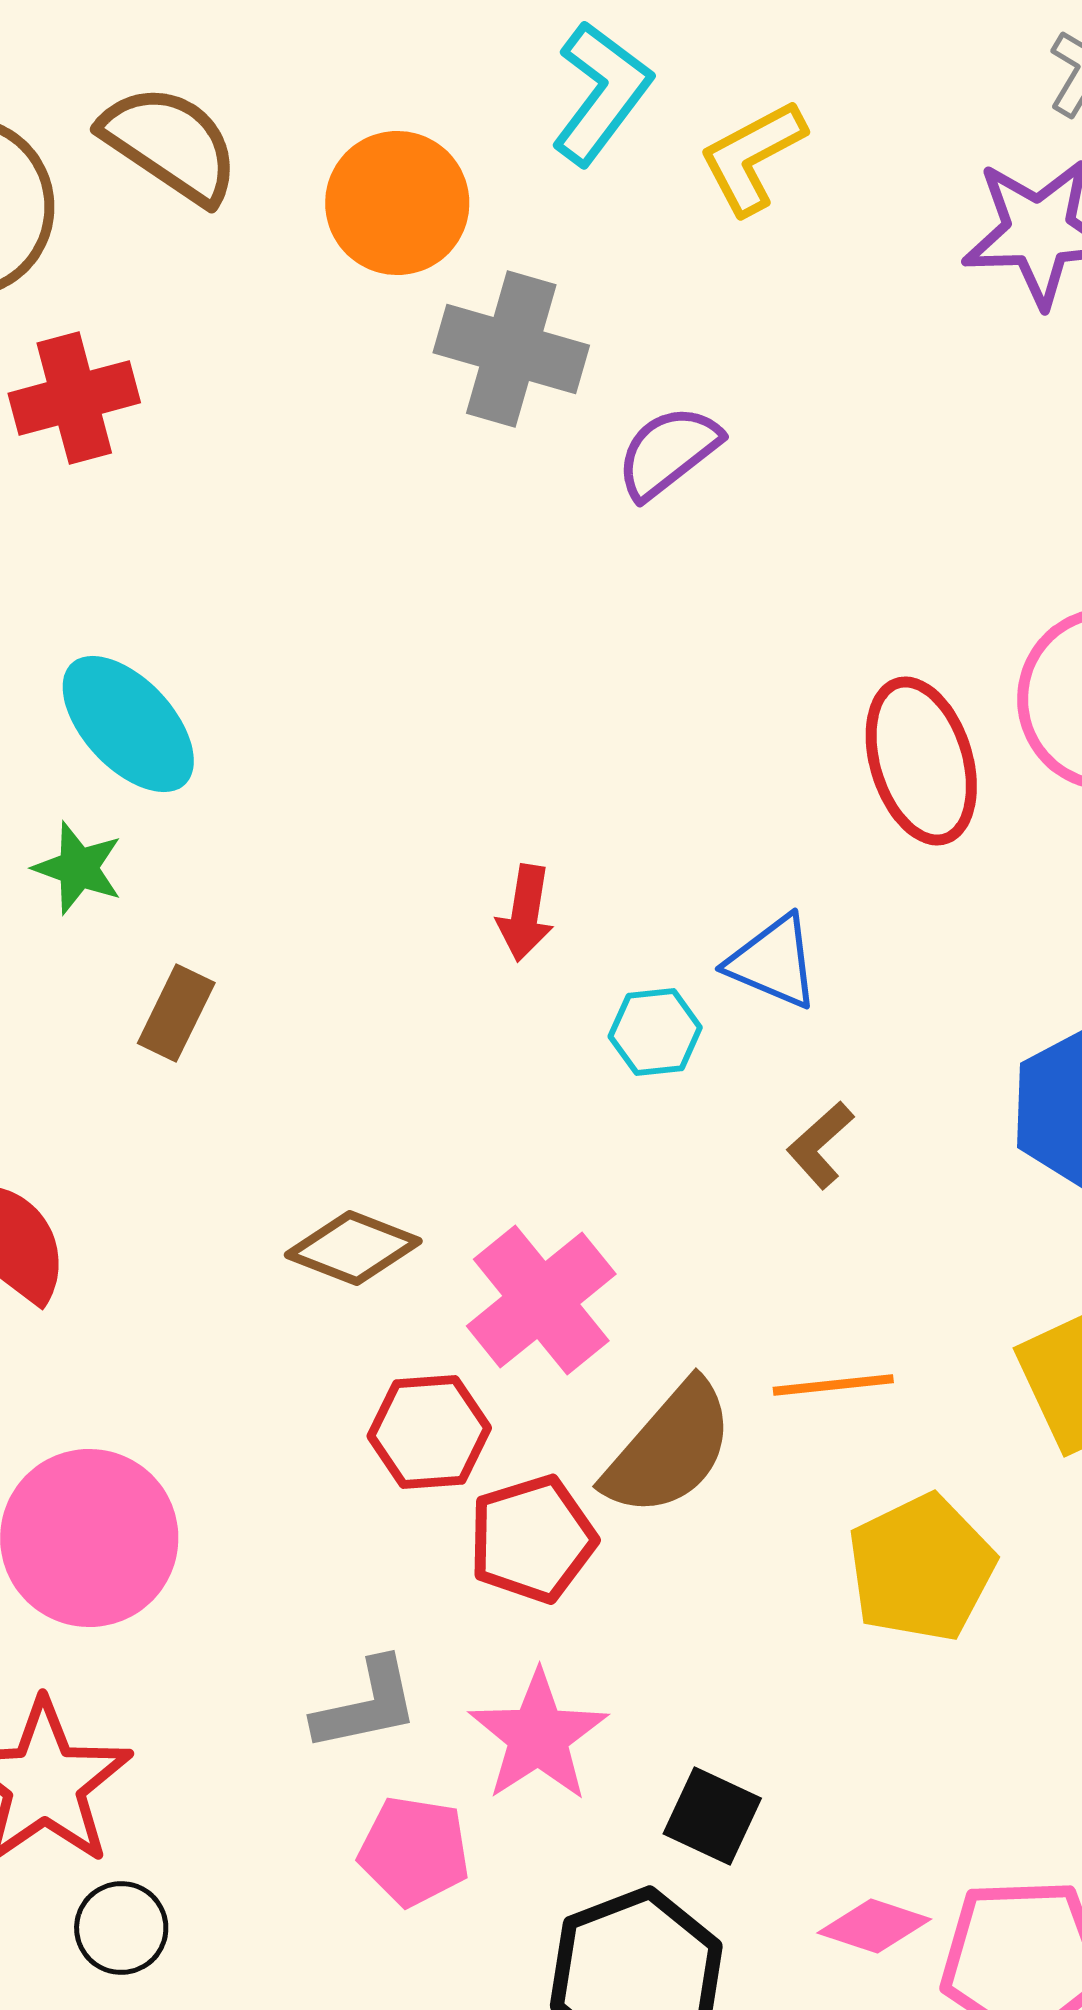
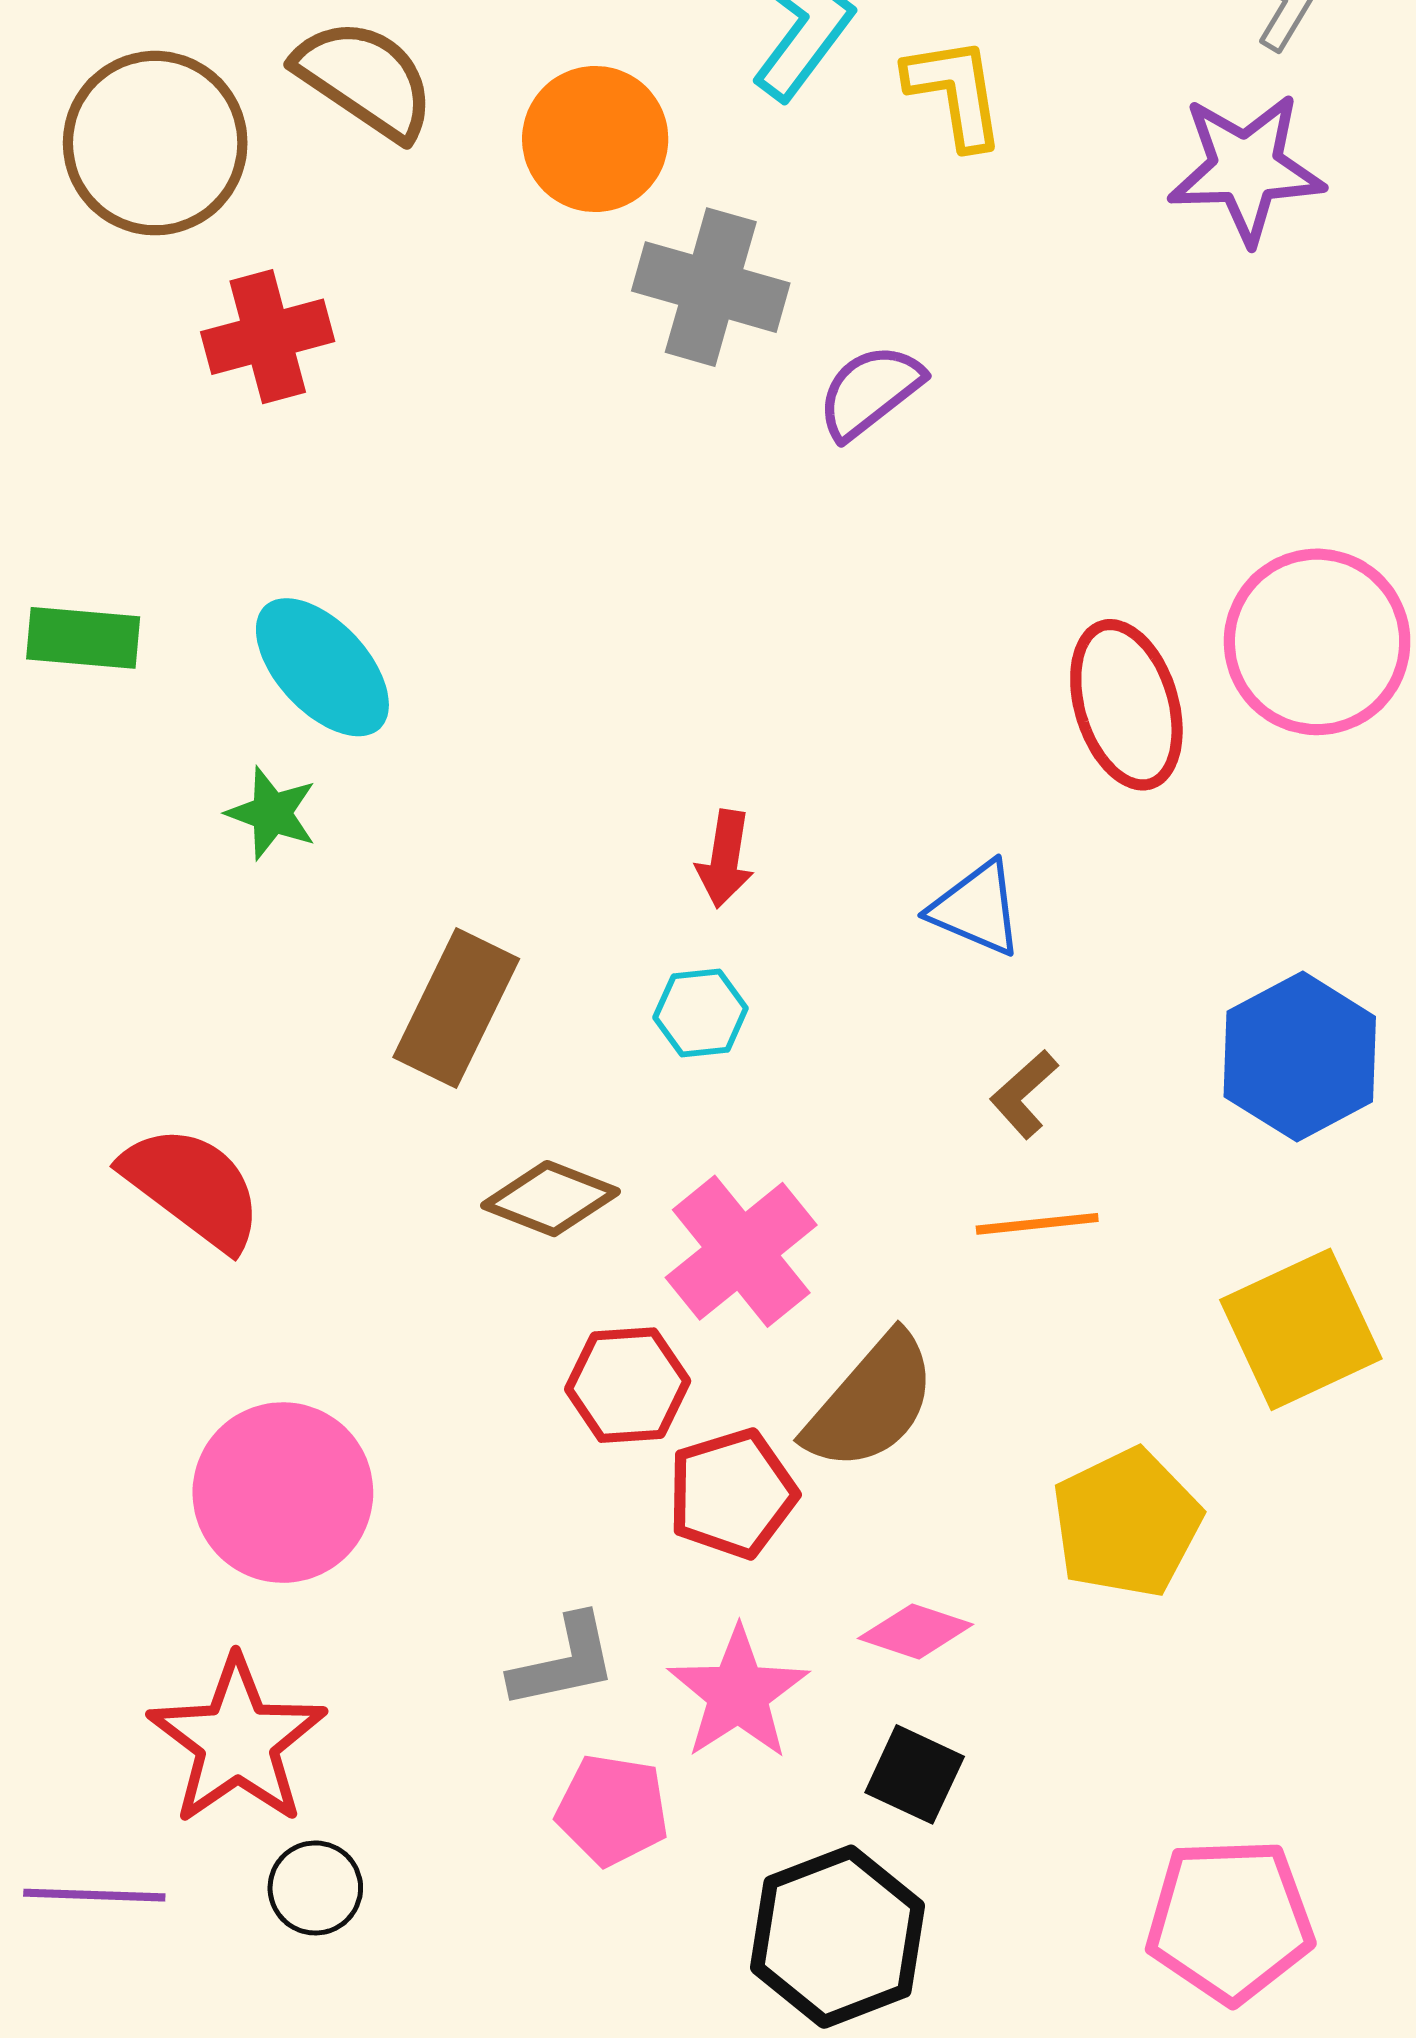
yellow L-shape: (752, 157) -> (955, 92), turned 109
brown rectangle: (176, 1013) -> (456, 1008), moved, size x1.6
cyan hexagon: (655, 1032) -> (701, 1013), moved
orange line: (833, 1385) -> (1037, 1224), moved
pink diamond: (874, 1926) -> (916, 1631), moved

